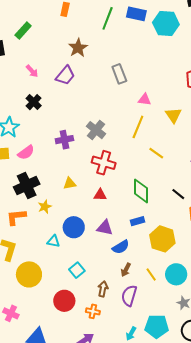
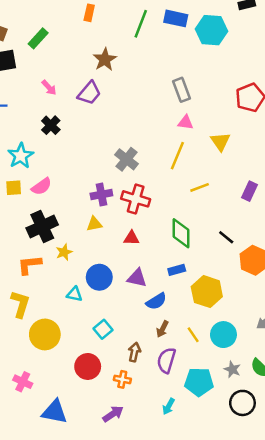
gray rectangle: (119, 74) -> (182, 90), moved
purple cross: (64, 140) -> (101, 195), moved
yellow line: (156, 153) -> (200, 187), turned -56
cyan pentagon: (157, 326) -> (199, 382), moved

